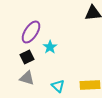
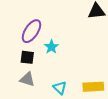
black square: (27, 57) -> (27, 57), turned 32

